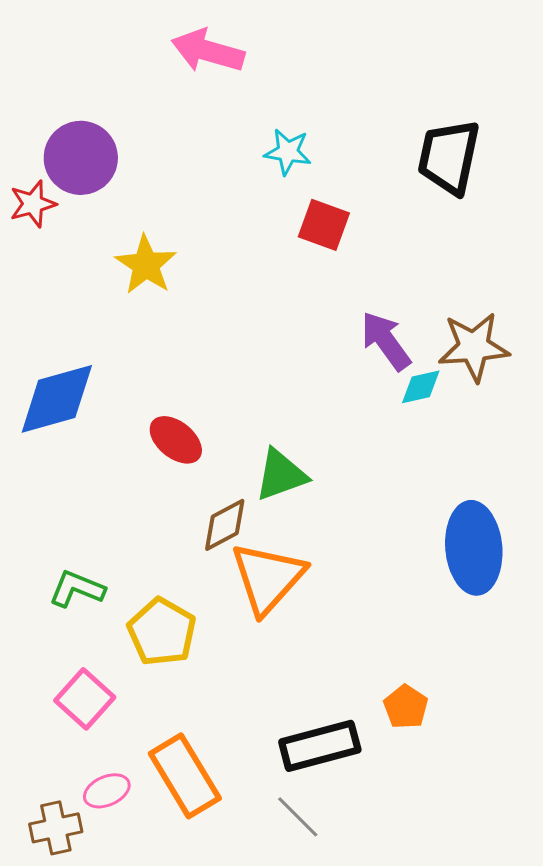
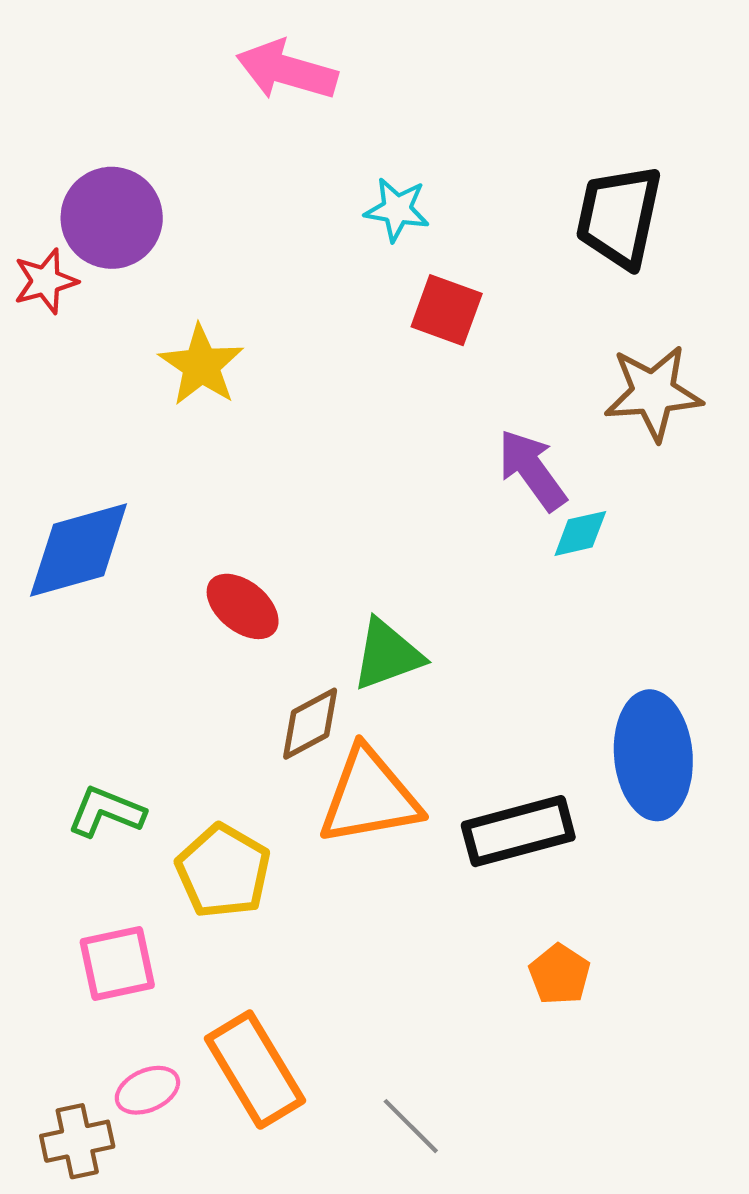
brown star: (474, 347) -> (653, 393), moved
orange triangle: (268, 578) -> (369, 797), turned 38
pink square: (85, 699) -> (117, 963), turned 36
black rectangle: (320, 746) -> (518, 831), moved

